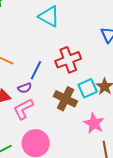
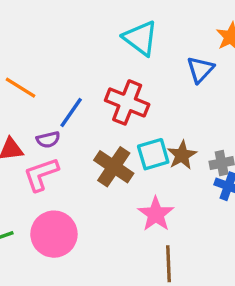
cyan triangle: (49, 16) -> (140, 38), moved
red cross: (68, 60) -> (127, 102), turned 35

